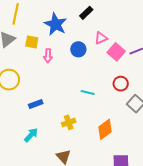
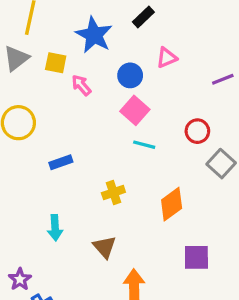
pink square: (116, 52) -> (135, 110), moved
pink arrow: (48, 56) -> (81, 85), turned 136
cyan arrow: (31, 135) -> (55, 228), moved, turned 133

